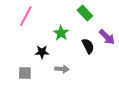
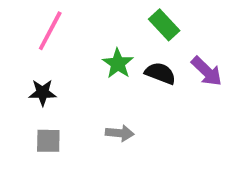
black semicircle: (88, 46) -> (160, 73), moved, turned -42
black star: (42, 52) -> (42, 93), moved

